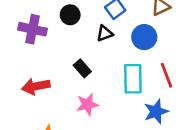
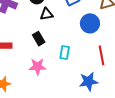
black triangle: (105, 33) -> (47, 14), moved
cyan rectangle: (133, 79) -> (65, 53), moved, size x0.6

